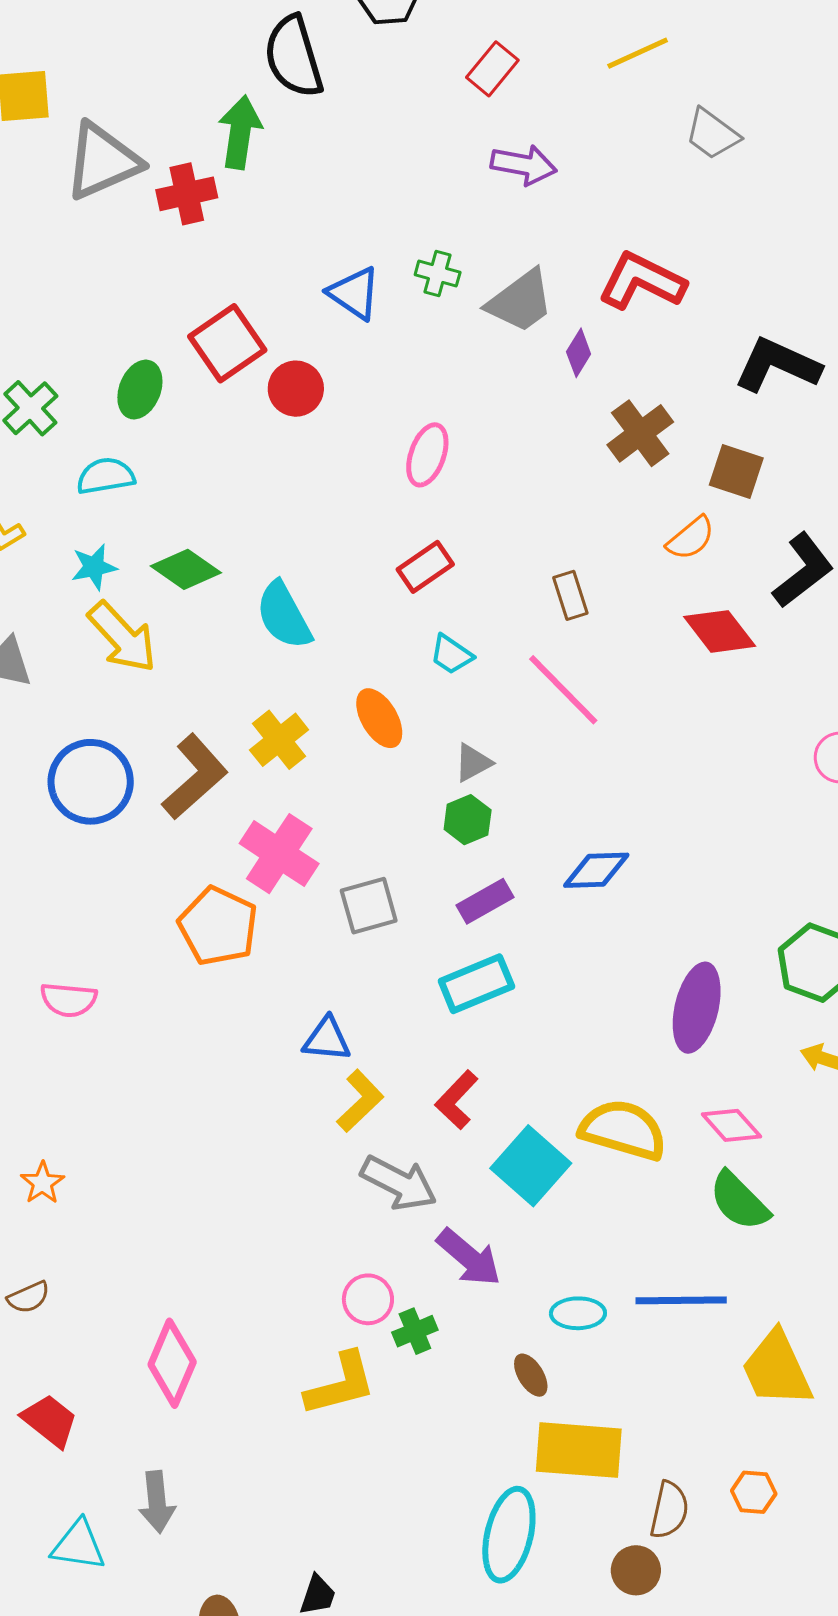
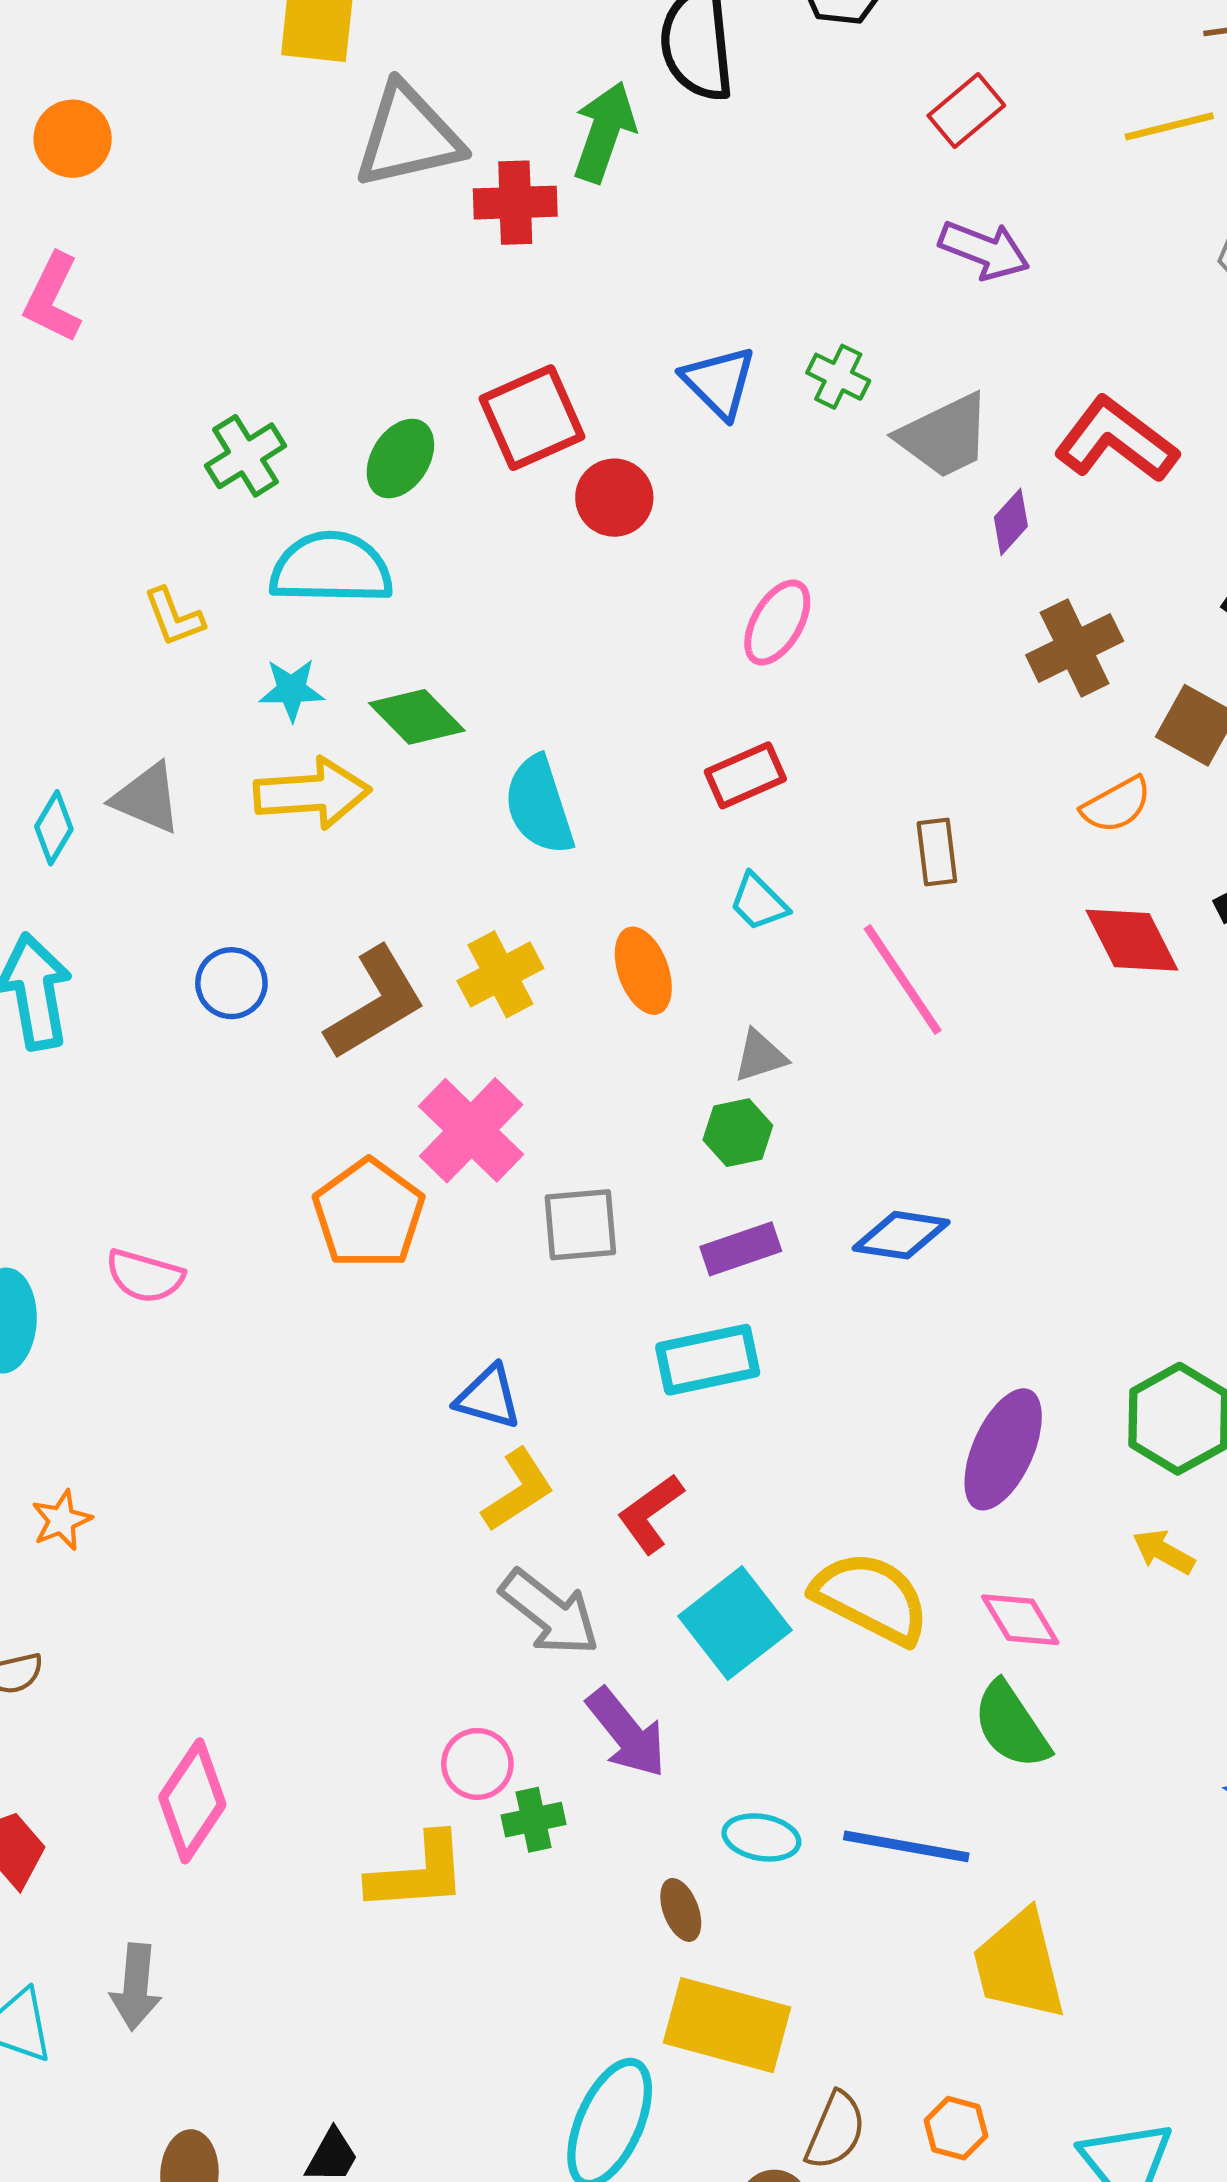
cyan semicircle: (106, 476) -> (331, 568), size x1.5
yellow arrow: (122, 637) -> (312, 793), turned -62
blue circle: (91, 782) -> (231, 983), size x0.6

